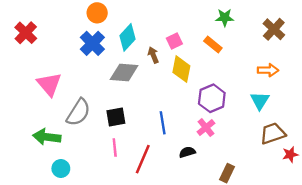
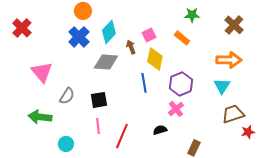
orange arrow: (268, 70) -> (229, 60), size x1.4
gray semicircle: (78, 112) -> (67, 96), size x0.7
blue line: (163, 123) -> (144, 83), moved
cyan circle: (61, 169) -> (66, 144), moved

